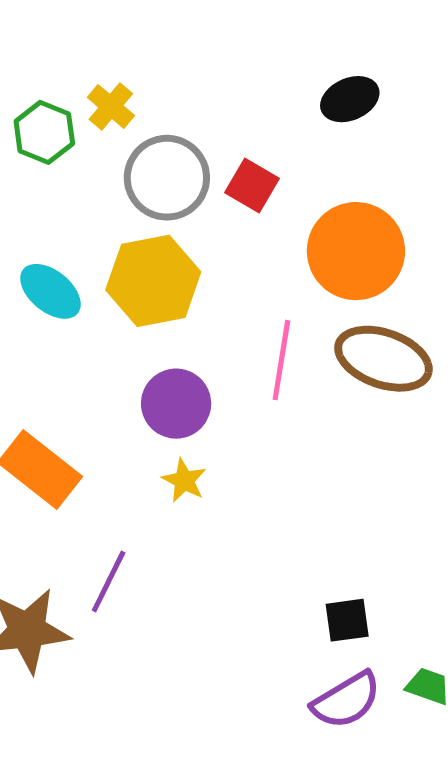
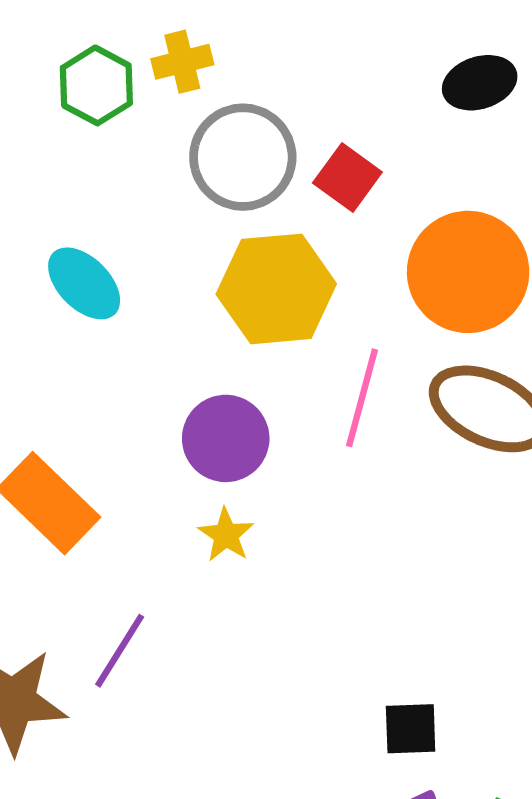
yellow cross: (111, 106) -> (182, 62), turned 30
yellow hexagon: (153, 281) -> (276, 289), moved

